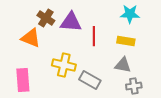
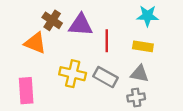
gray rectangle: (90, 80) -> (106, 77), moved
gray cross: (134, 86) -> (136, 97), moved

